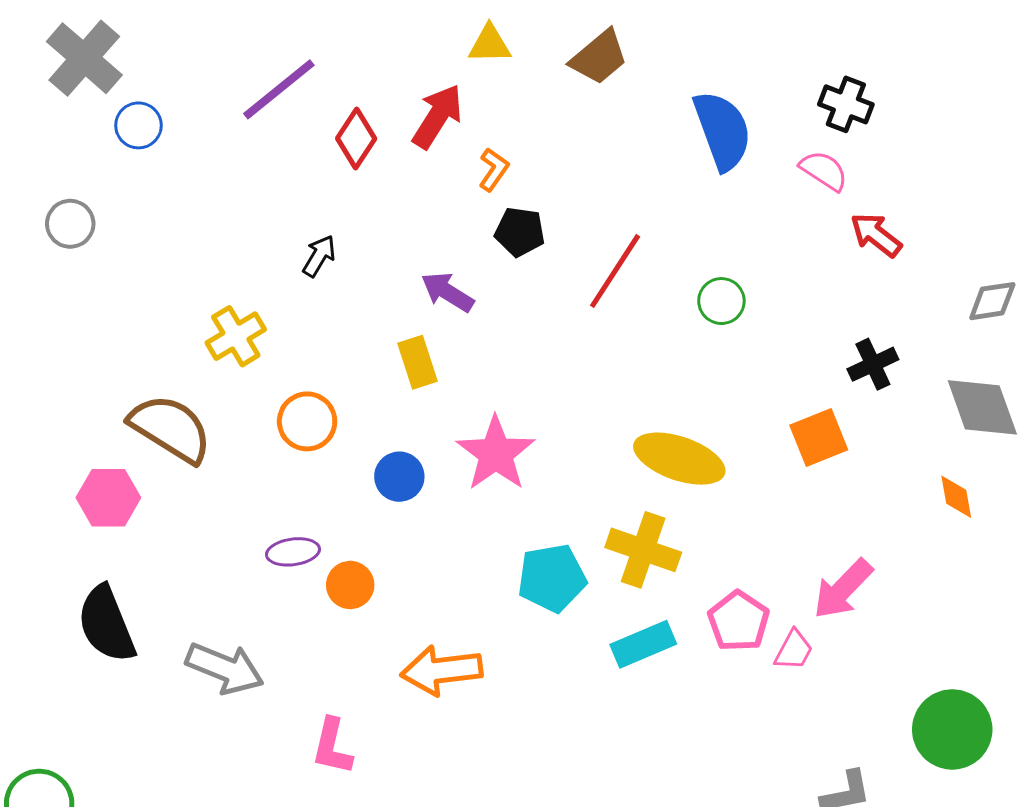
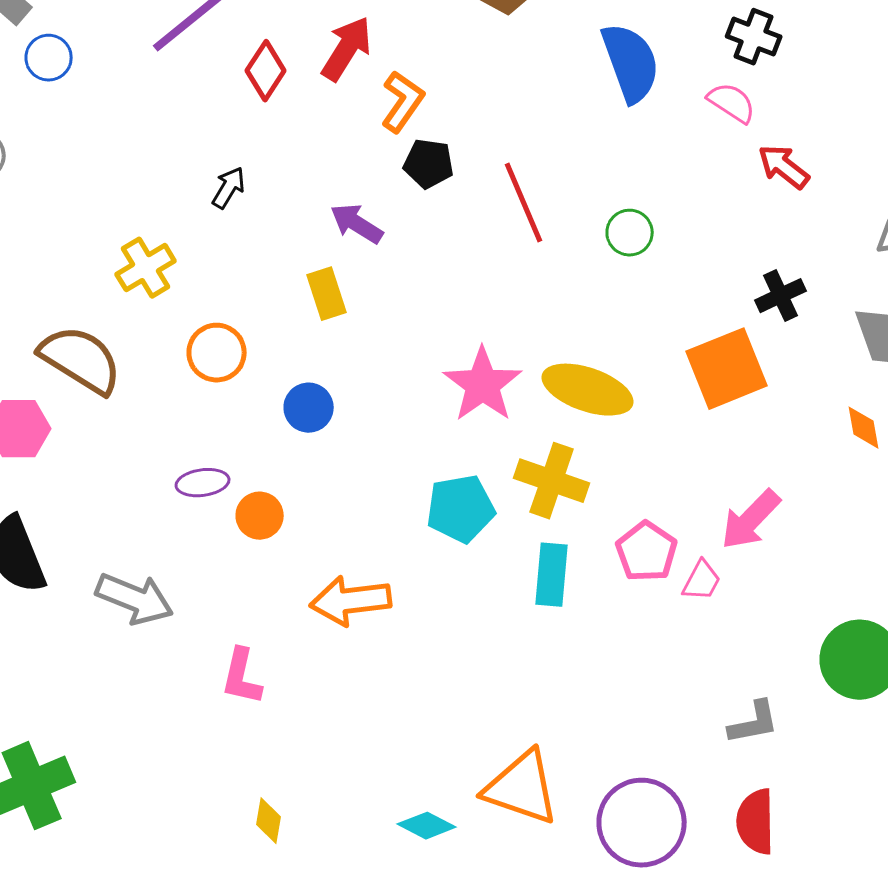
orange L-shape: (494, 170) -> (403, 102), size x1.4
red line: (615, 271) -> (524, 203), turned -56
orange square: (819, 437) -> (727, 369), size x1.4
pink star: (496, 454) -> (483, 385), moved
cyan rectangle: (643, 644) -> (552, 575), turned -62

